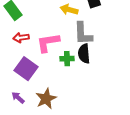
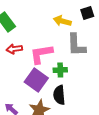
black semicircle: (84, 54) -> (59, 95), moved
purple square: (26, 69) -> (36, 80), moved

